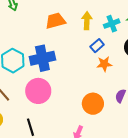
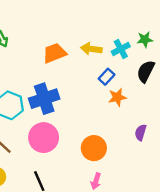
yellow arrow: (87, 21) -> (91, 49), turned -78
orange circle: (93, 104) -> (94, 148), moved

